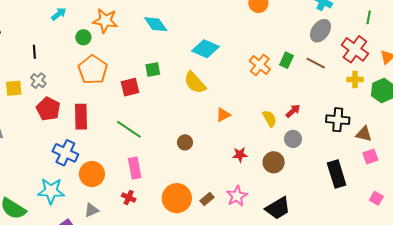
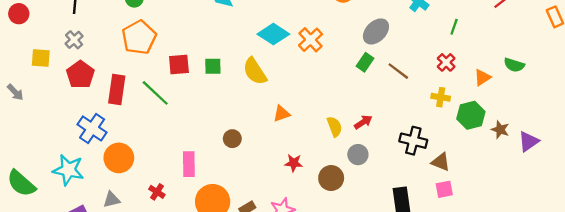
green line: (369, 17) -> (454, 27), moved
gray ellipse: (321, 31) -> (376, 31), moved
red cross: (355, 49) -> (446, 62), size x0.6
orange cross: (260, 65) -> (311, 40), moved
green square: (153, 70) -> (213, 66), moved
yellow square: (14, 88) -> (41, 58), moved
green line: (129, 129) -> (155, 93), moved
pink rectangle: (135, 168) -> (189, 164), moved

